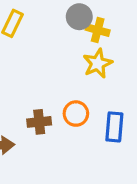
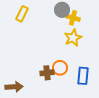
brown cross: (39, 122) -> (47, 73), moved

